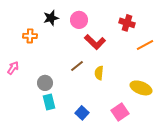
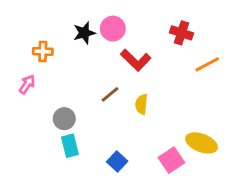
black star: (51, 18) -> (84, 33), moved
pink arrow: (13, 68) -> (27, 84), moved
yellow ellipse: (141, 88) -> (201, 143), moved

